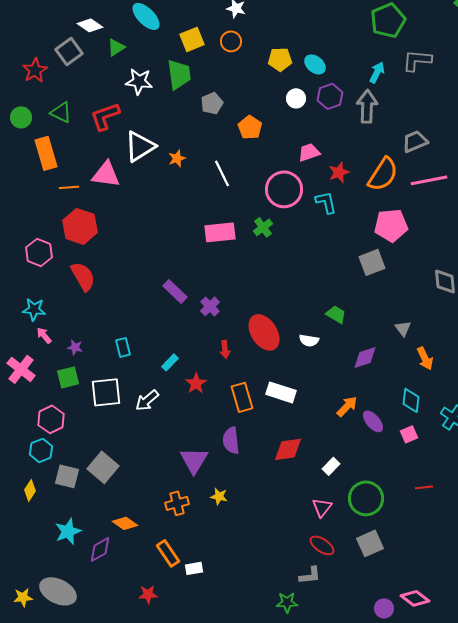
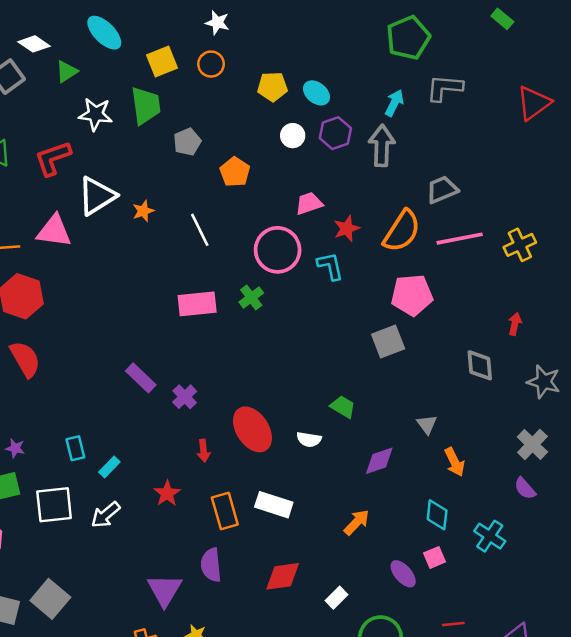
cyan rectangle: (170, 362) -> (109, 467), moved
purple ellipse: (373, 421) -> (403, 574), moved

